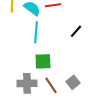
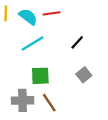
cyan line: (36, 32) -> (33, 44), turned 55
gray square: (73, 82) -> (84, 75), moved

